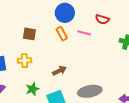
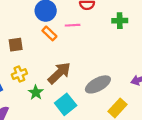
brown arrow: (59, 71) -> (59, 73), size x1.6
green star: (32, 89) -> (36, 92), moved

